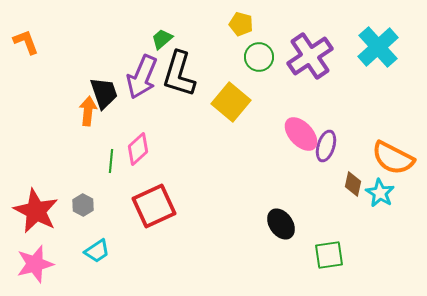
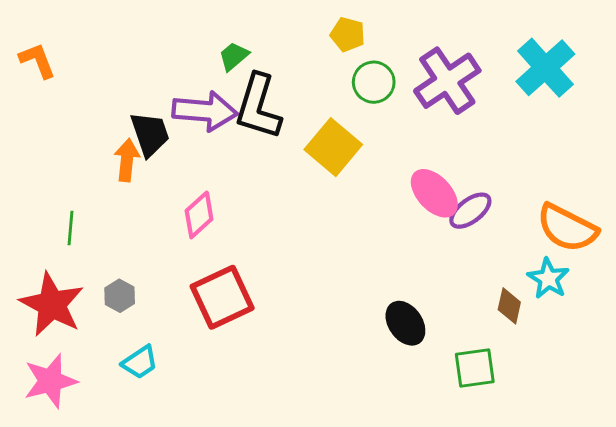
purple arrow: (142, 77) -> (205, 111), turned -108
purple ellipse: (326, 146) -> (470, 211), turned 36
green line: (111, 161) -> (71, 228), moved
brown diamond: (353, 184) -> (509, 306), moved

